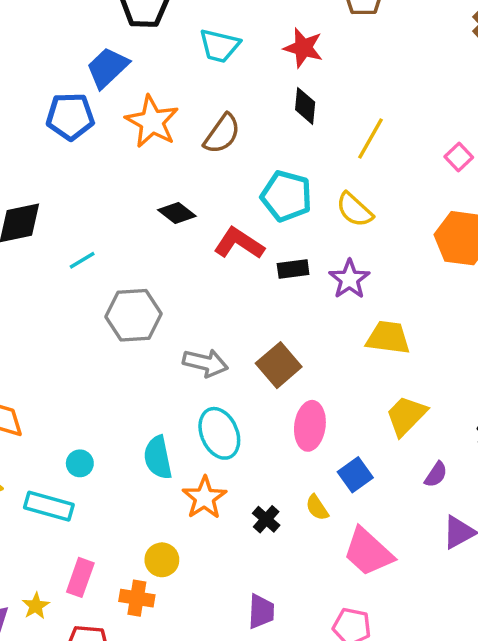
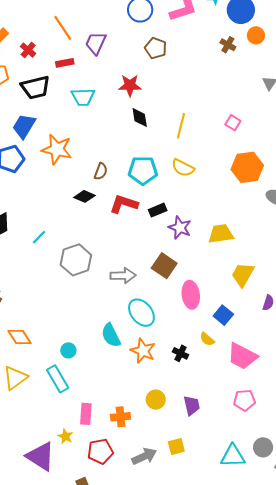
brown semicircle: (222, 134) -> (101, 171), moved, size x0.7
purple star: (349, 279) -> (180, 228), moved
cyan rectangle: (49, 506) -> (58, 379), turned 60
yellow circle: (162, 560) -> (156, 400), moved

